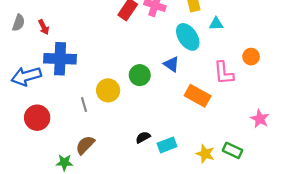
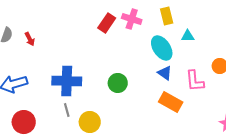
blue cross: (60, 59) -> (67, 81), moved
blue triangle: (171, 64) -> (165, 73), moved
yellow circle: (108, 90) -> (90, 122), moved

